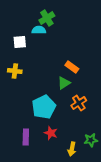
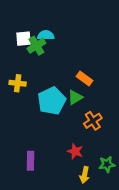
green cross: (47, 18) -> (36, 46), moved
white square: (20, 42) -> (23, 39), moved
cyan pentagon: (44, 107) -> (52, 101), moved
red star: (51, 133) -> (75, 151), moved

